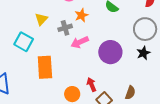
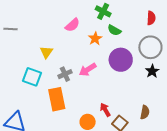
orange star: (81, 15) -> (95, 38), moved
gray cross: (65, 28) -> (65, 74), moved
purple circle: (110, 52) -> (121, 60), moved

